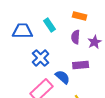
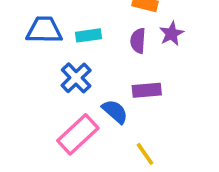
cyan rectangle: (50, 25) -> (88, 35), moved, turned -64
purple star: (95, 42) -> (172, 34), moved

